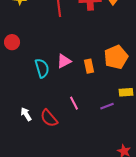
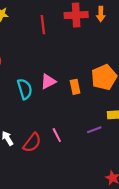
pink line: (74, 103) -> (57, 135), moved
red semicircle: (49, 118) -> (32, 143), turned -102

